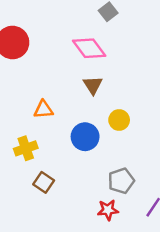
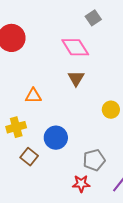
yellow circle: (119, 120) -> (111, 110), moved
blue circle: (85, 137) -> (56, 138), moved

